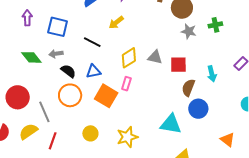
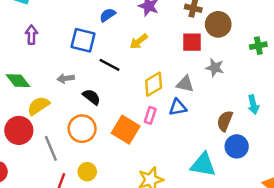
blue square: (58, 27) -> (83, 40), moved
gray star: (189, 31) -> (215, 68), moved
green diamond: (31, 57) -> (18, 81), moved
red square: (178, 65) -> (192, 42), moved
black semicircle: (68, 71) -> (92, 97), moved
blue triangle: (93, 71) -> (178, 107), moved
yellow semicircle: (28, 131) -> (38, 106), moved
yellow circle: (90, 133) -> (87, 172), moved

